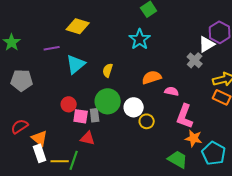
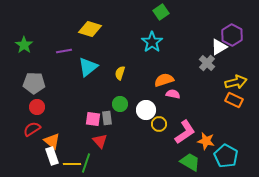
pink semicircle: (172, 91) -> (173, 94), moved
green circle: (108, 101) -> (120, 104), size x0.6
red circle: (69, 104) -> (37, 107), moved
pink L-shape: (185, 116) -> (185, 132), moved, turned -145
red triangle: (88, 138) -> (100, 141), turned 35

